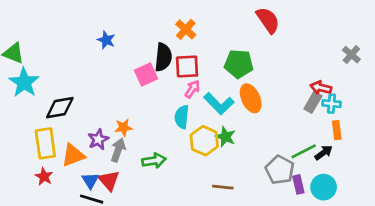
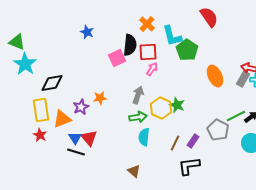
green pentagon: (239, 64) -> (187, 50), turned 30
orange ellipse: (251, 98) -> (215, 76), moved
cyan L-shape: (219, 104) -> (172, 36), moved, turned 30
cyan semicircle: (182, 117) -> (144, 137), moved
gray arrow: (118, 150) -> (138, 95), moved
green arrow: (154, 161) -> (138, 117), moved
purple rectangle: (298, 184) -> (193, 141), moved, turned 48
brown line: (223, 187) -> (175, 143), turned -70

